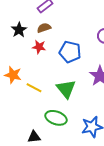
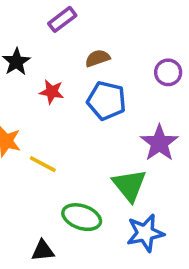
brown semicircle: (44, 28) -> (98, 58), moved
green triangle: (66, 89) -> (129, 185), moved

